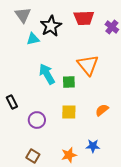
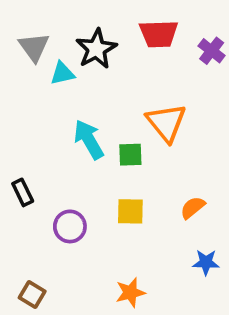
gray triangle: (23, 15) -> (34, 47), moved
blue star: (93, 146) -> (206, 262), moved
brown square: (33, 156) -> (32, 294), moved

